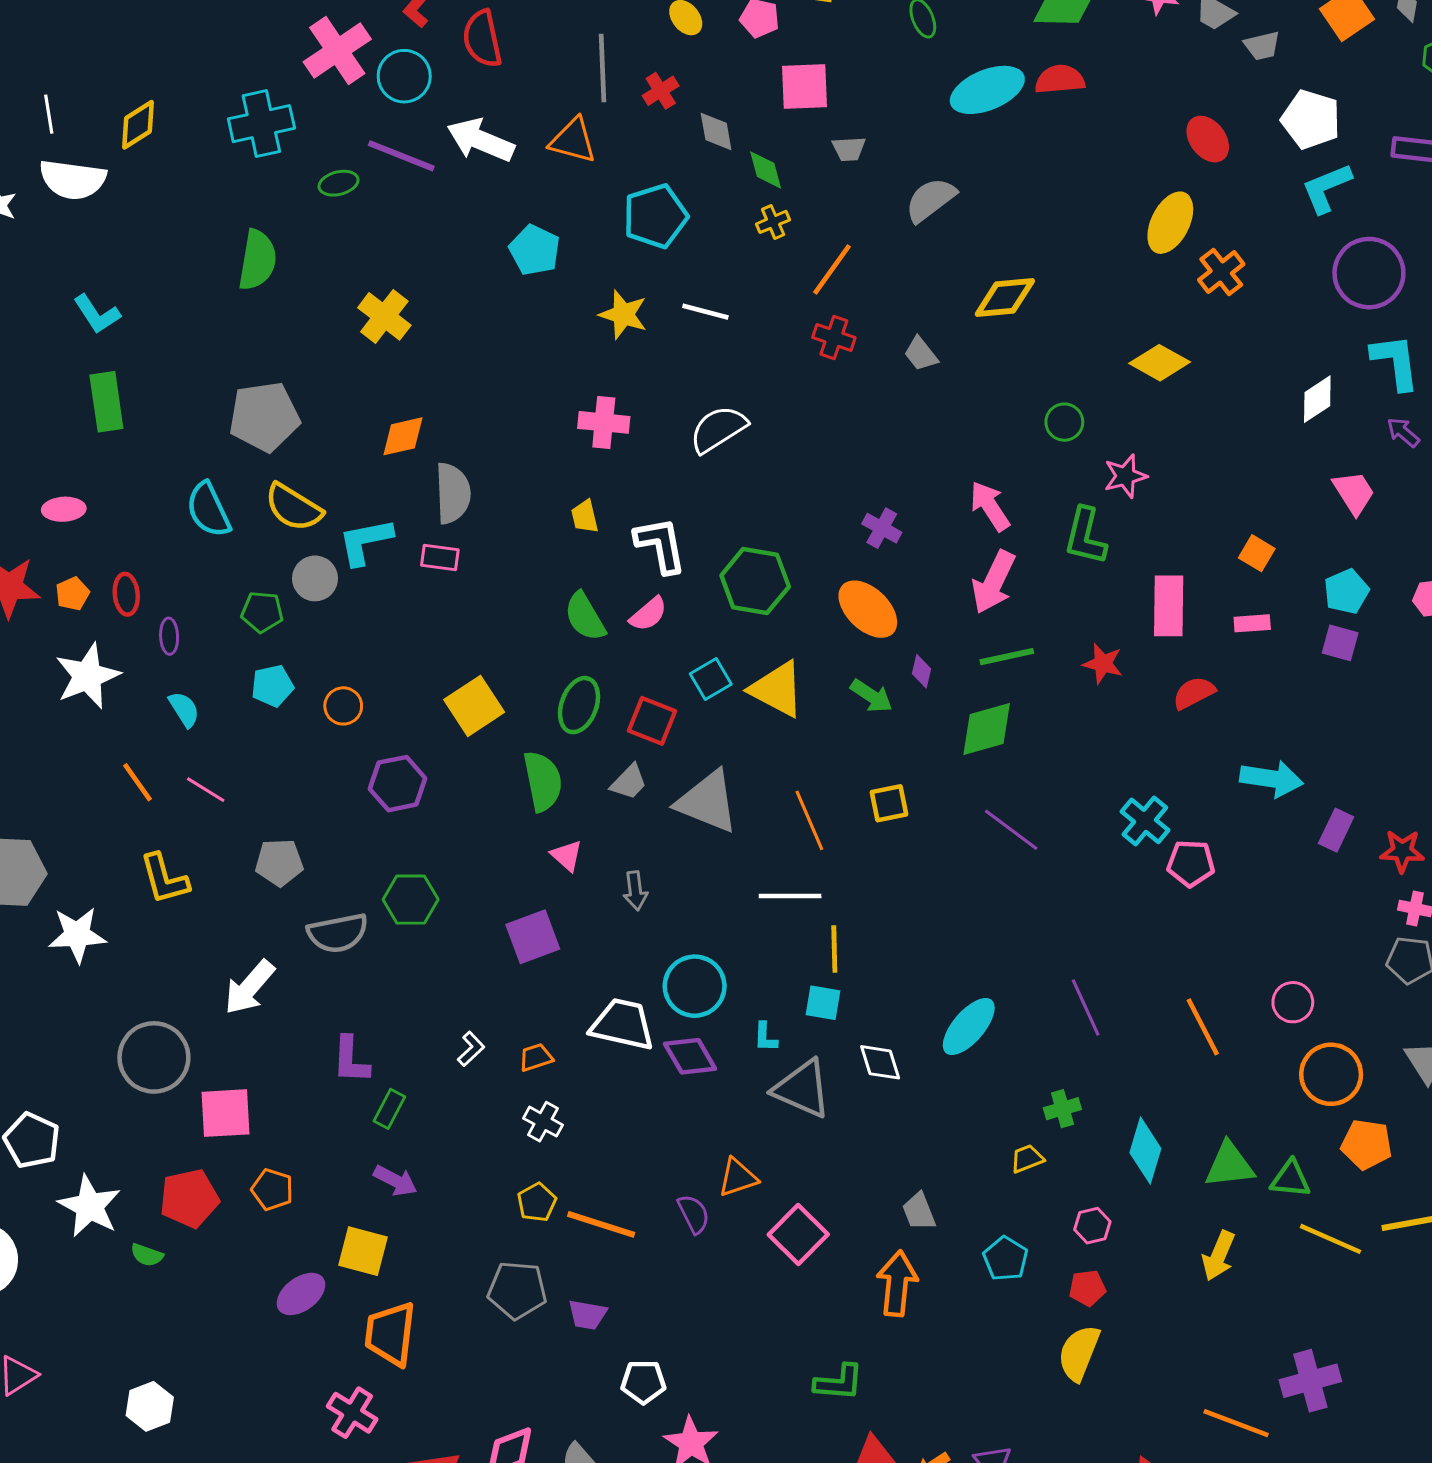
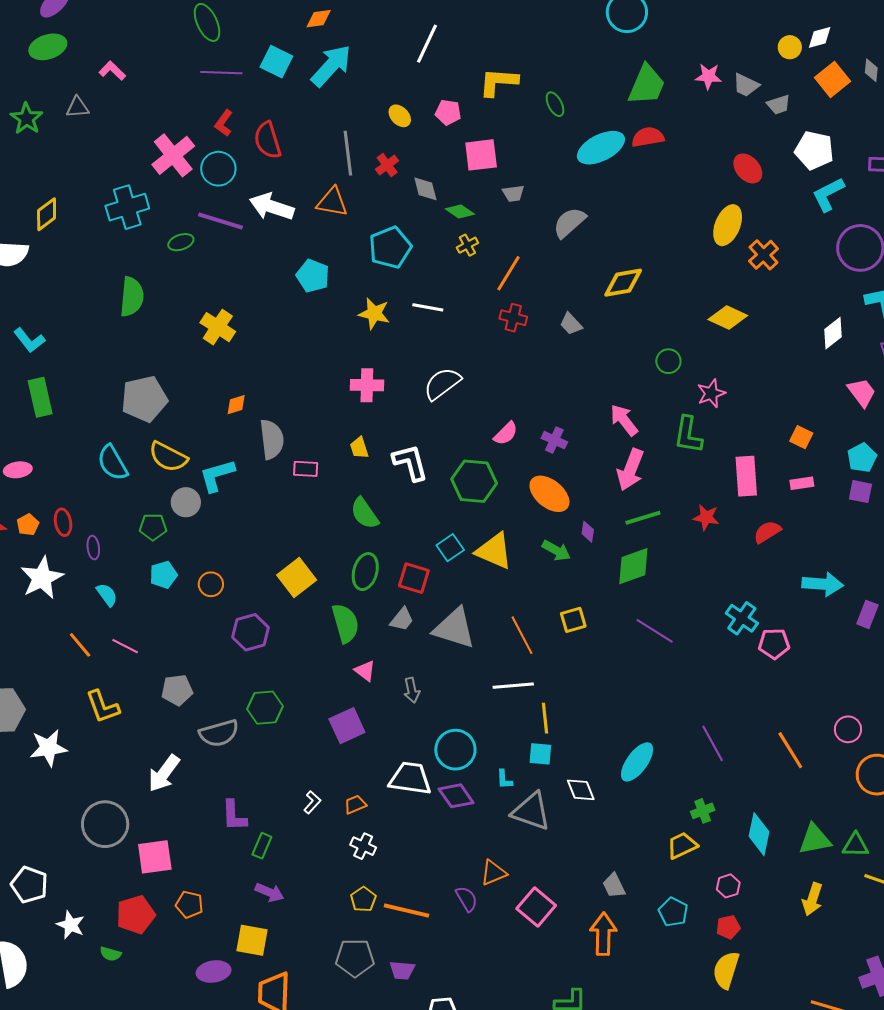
green diamond: (766, 170) -> (460, 212), turned -36
orange diamond: (403, 436) -> (236, 405), size x0.7
pink rectangle: (440, 558) -> (306, 469), moved
pink semicircle: (648, 614) -> (506, 433), moved
yellow trapezoid: (1027, 1159) -> (682, 845), size x1.4
white star: (90, 1206) -> (71, 925), size x0.7
purple ellipse: (301, 1294) -> (214, 972), turned 32

